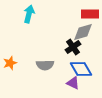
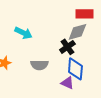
cyan arrow: (29, 14) -> (23, 33), moved, turned 102
blue diamond: (81, 69) -> (75, 69), turned 35

